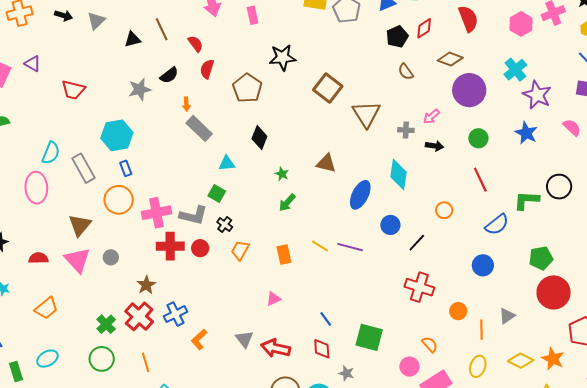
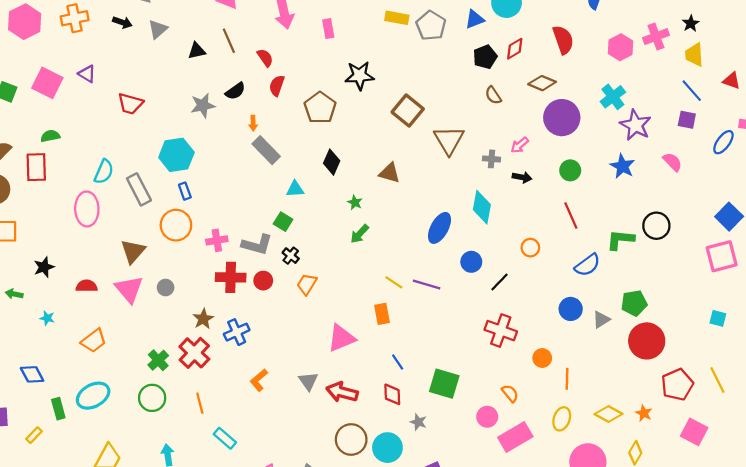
brown triangle: (326, 163) -> (390, 173), moved
pink cross: (156, 213) -> (217, 240), size x0.7
orange rectangle: (284, 255) -> (382, 314), moved
pink triangle: (274, 299) -> (341, 338), size x1.8
blue cross: (175, 314) -> (237, 332), moved
gray triangle: (507, 316) -> (601, 320), moved
cyan ellipse: (47, 359) -> (93, 396), size x1.4
orange star: (553, 359) -> (644, 413), size x0.7

